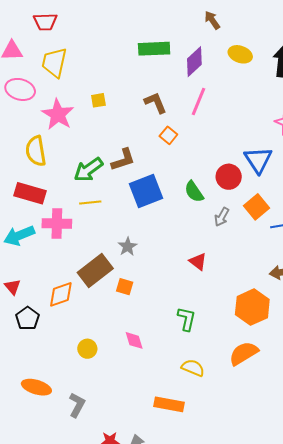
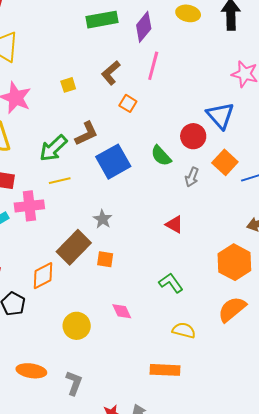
yellow square: (98, 100) -> (68, 85), moved
brown L-shape: (156, 103) -> (111, 73), turned -100
green L-shape: (187, 319) -> (171, 283), turned -40
yellow circle: (87, 349) -> (77, 326), size x1.4

